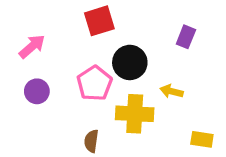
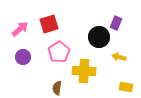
red square: (99, 21) -> (49, 24), moved
black circle: (130, 62) -> (99, 37), moved
yellow arrow: (172, 91) -> (119, 57), moved

